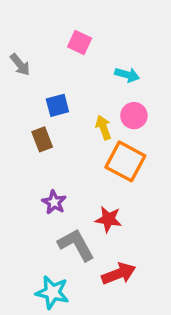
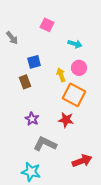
red star: (108, 219) -> (66, 120), moved
gray L-shape: (76, 245) -> (45, 144), turned -35
red arrow: (119, 274) -> (82, 161), moved

